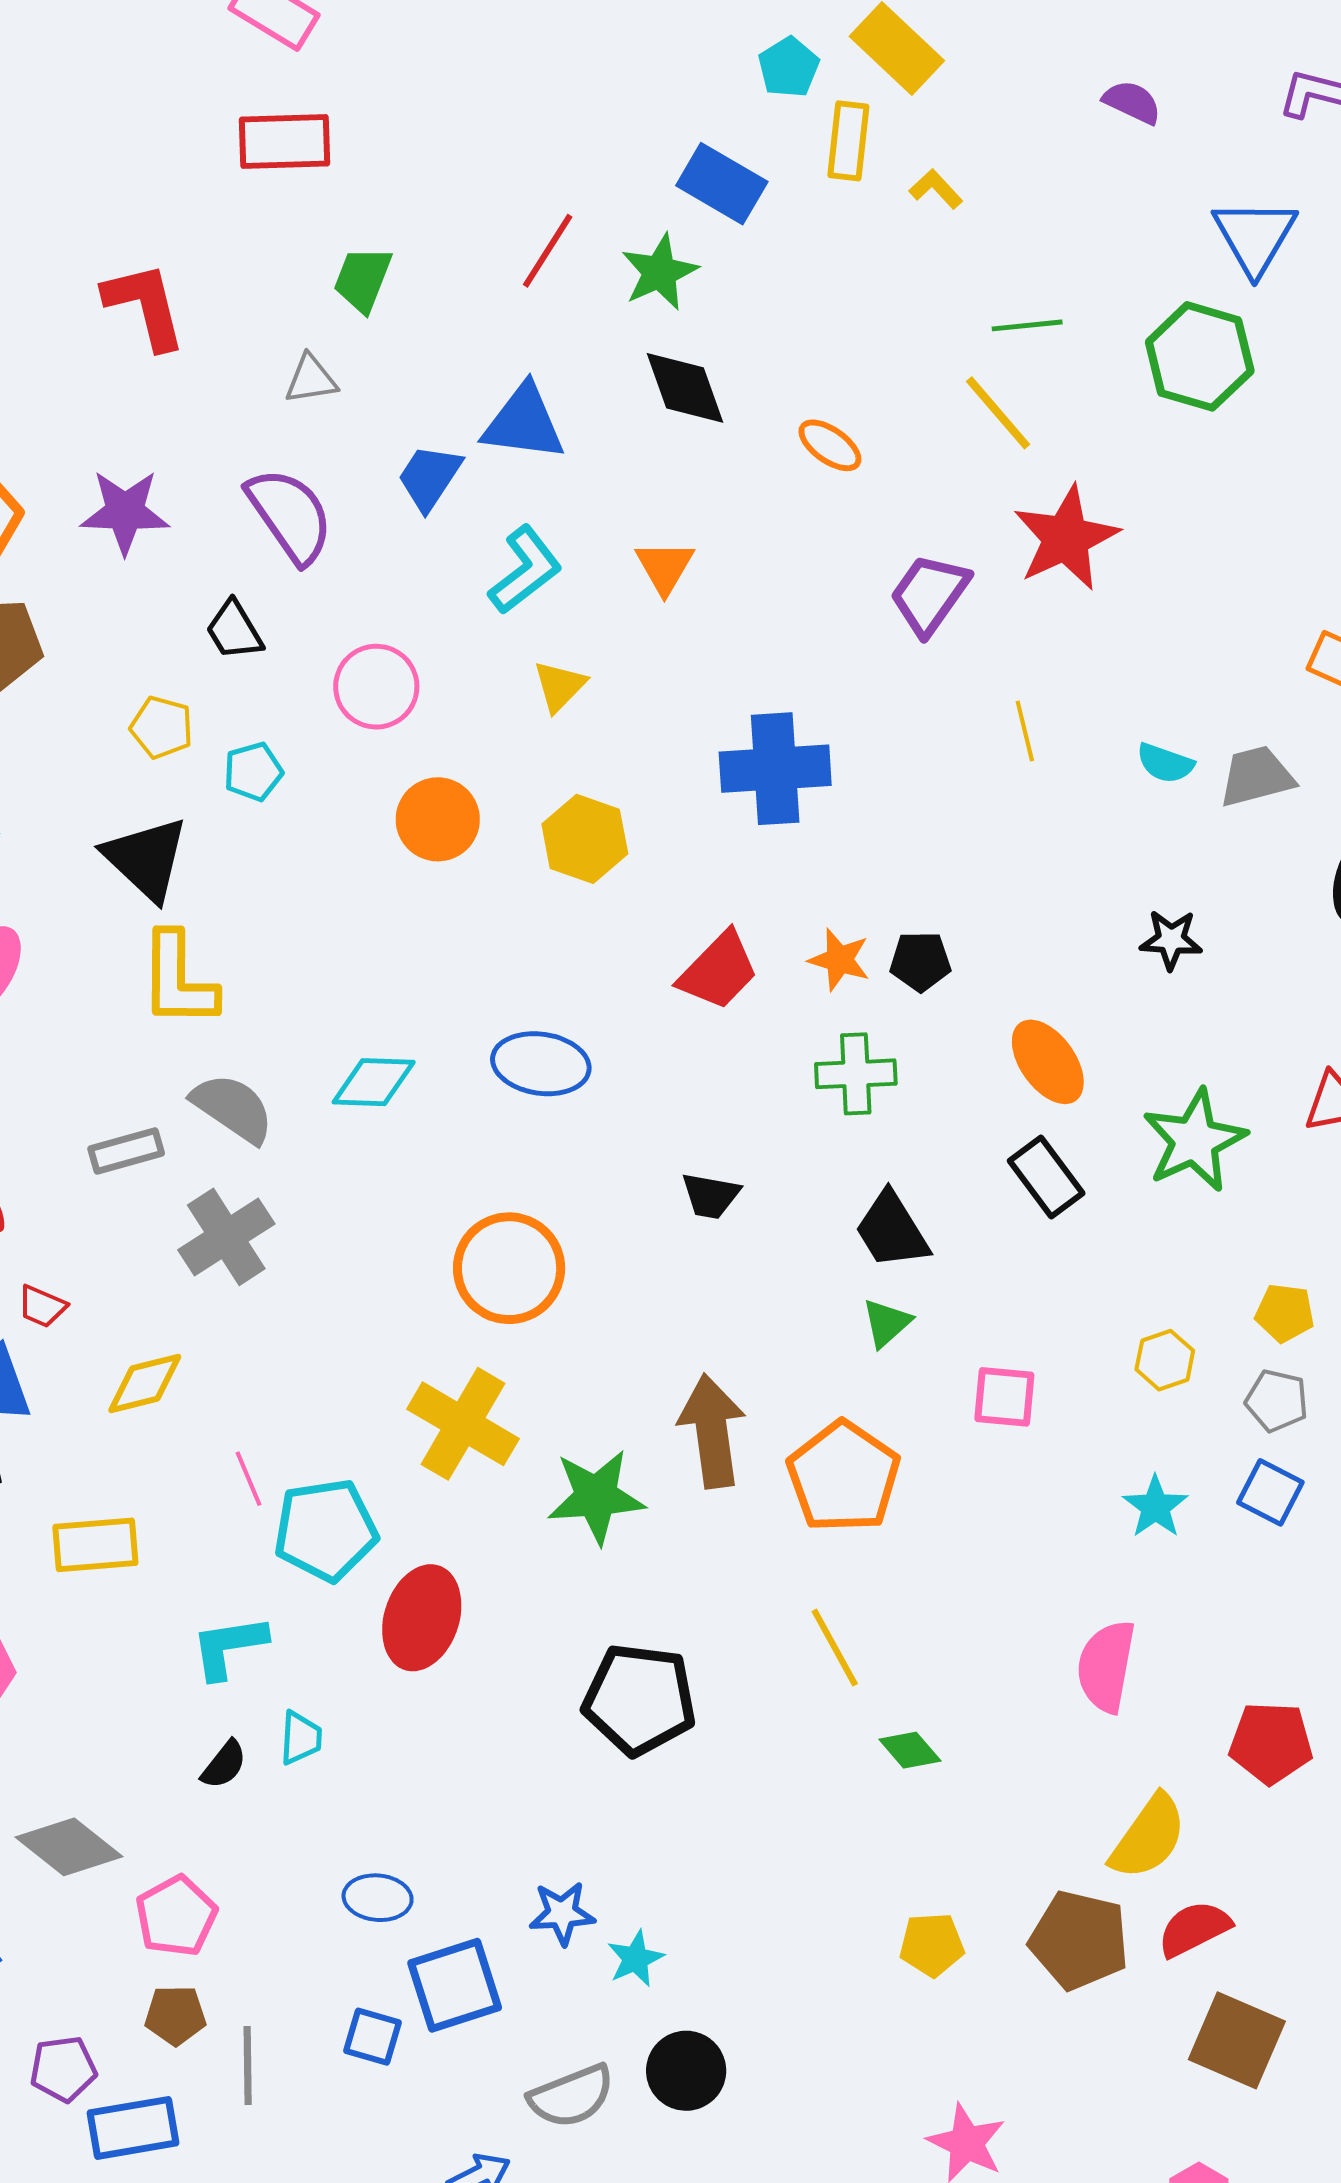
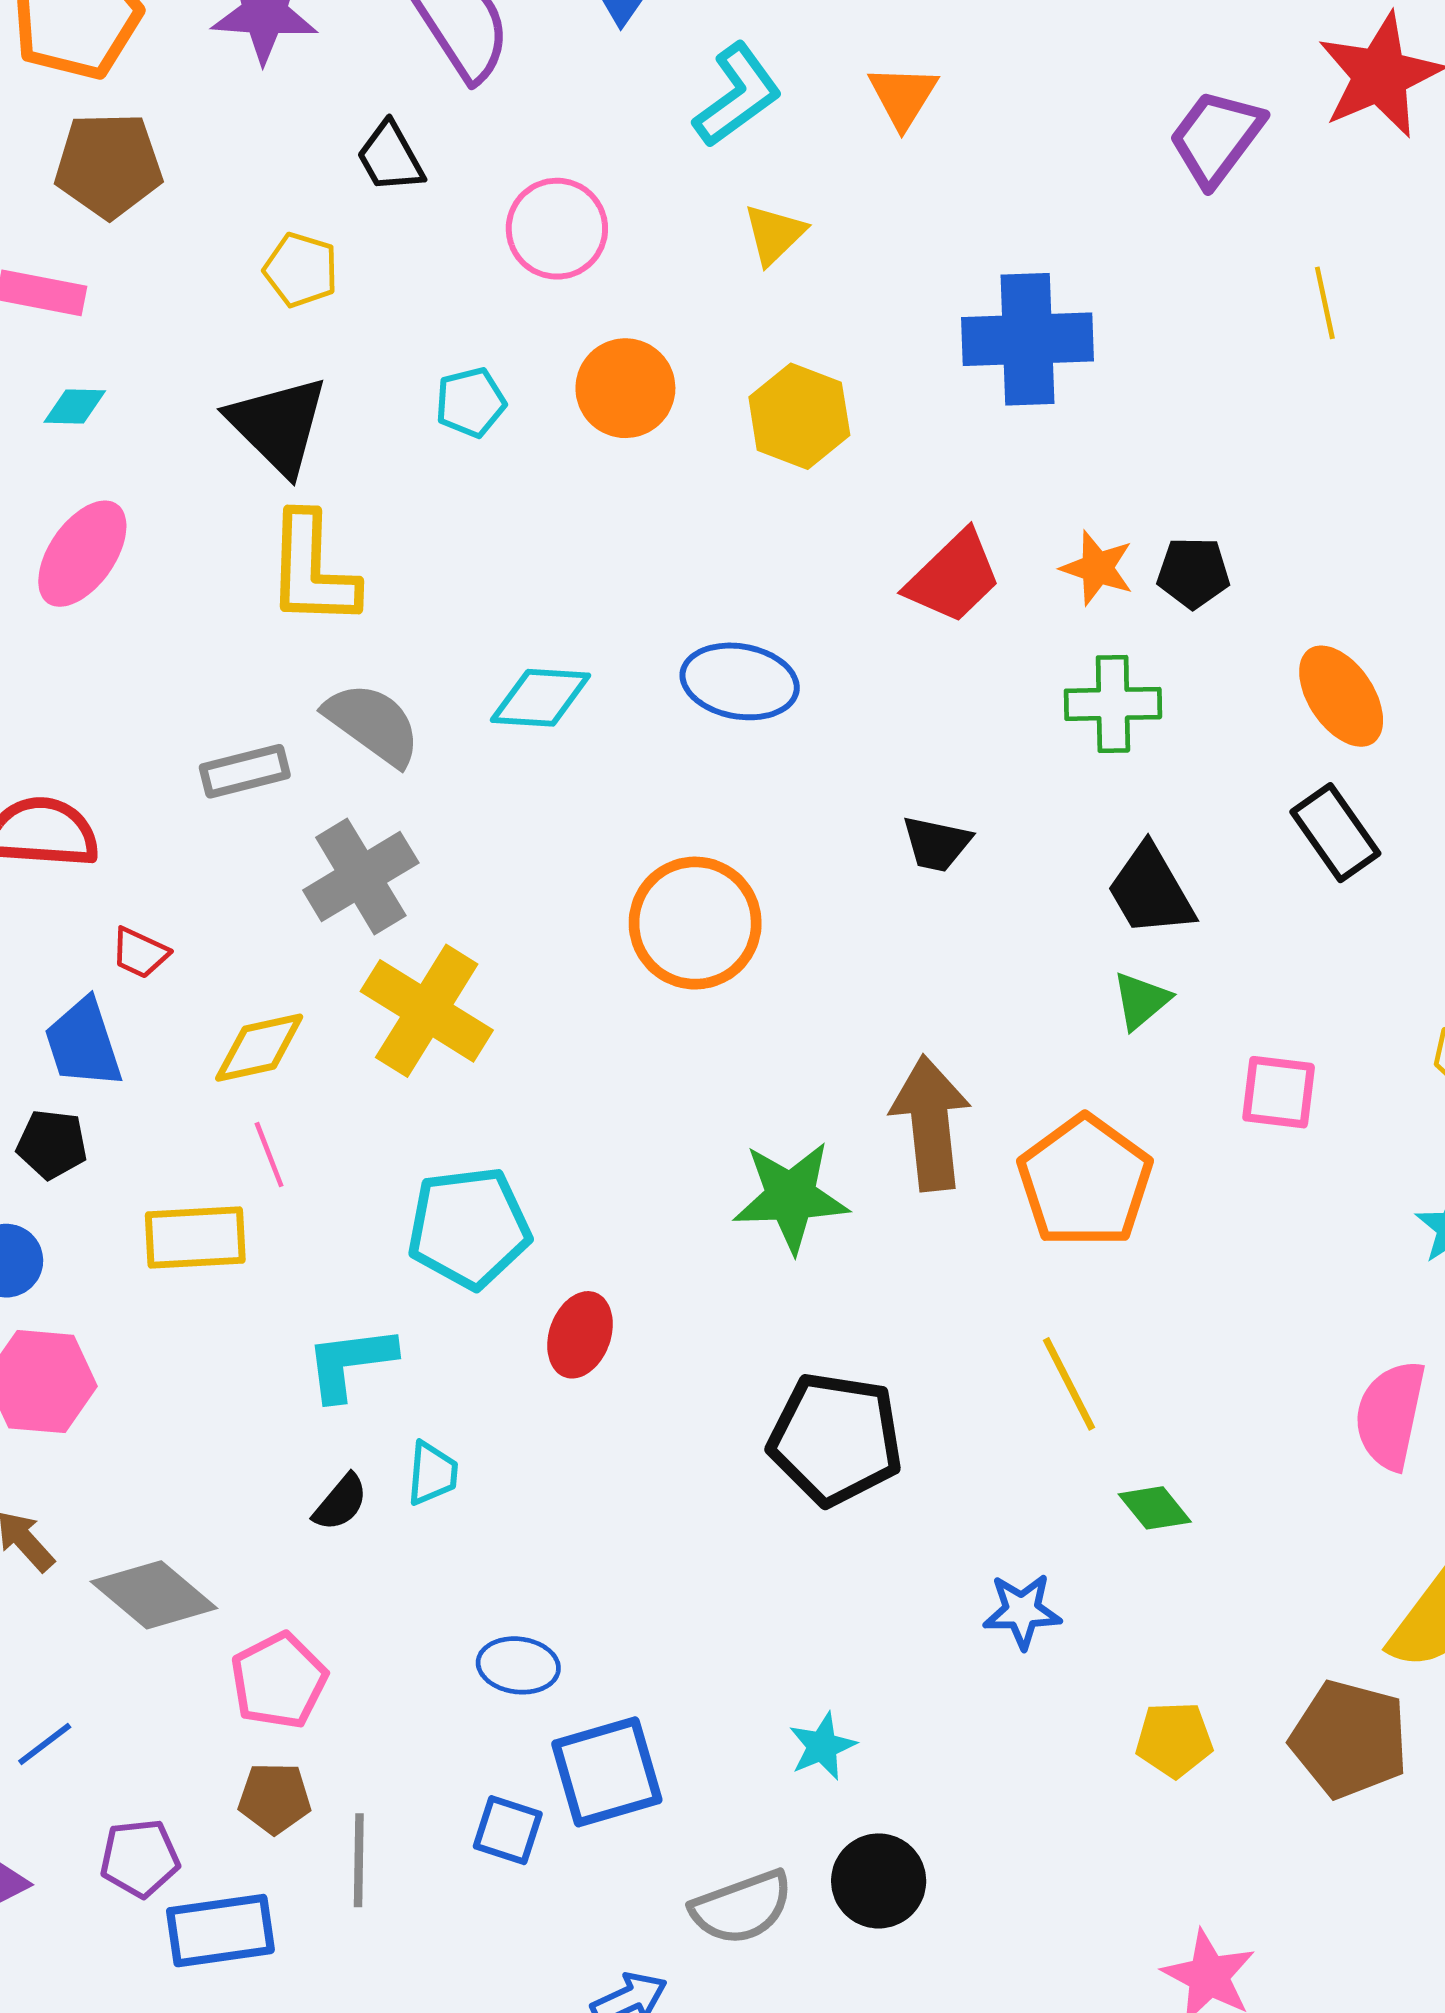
cyan pentagon: (253, 772) -> (471, 402), moved
yellow cross: (463, 1424) -> (427, 1011), moved
pink line: (248, 1479) -> (269, 1155), moved
red ellipse: (422, 1618) -> (580, 1335), size x0.7
blue star: (562, 1913) -> (1022, 1611), moved

